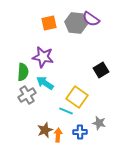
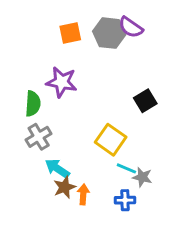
cyan arrow: (45, 83) -> (57, 168), moved
cyan line: (66, 111) -> (126, 168), moved
blue cross: (80, 132) -> (125, 200), moved

